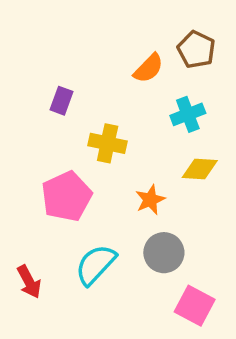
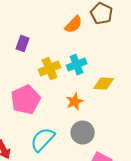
cyan cross: (188, 114) -> (77, 65), moved
yellow cross: (108, 143) -> (50, 69), turned -35

